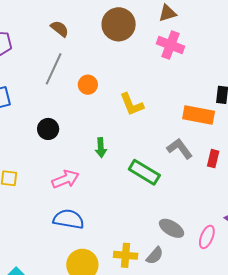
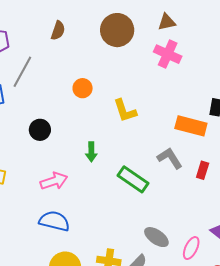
brown semicircle: (60, 29) -> (58, 31), turned 66
gray line: (54, 69) -> (22, 72), moved

